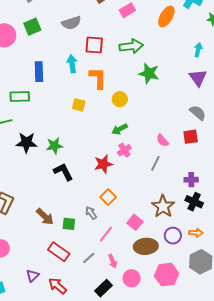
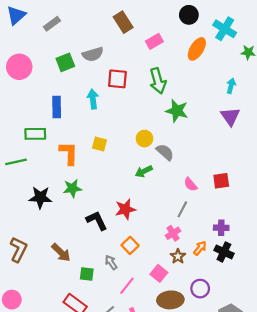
green square: (32, 27) -> (65, 62), moved
green arrow: (131, 46) -> (158, 81), turned 80
orange L-shape: (98, 78) -> (69, 153), moved
gray semicircle: (198, 113) -> (165, 152), moved
black star: (26, 143) -> (40, 197), moved
pink cross: (124, 150) -> (173, 233), moved
black L-shape: (63, 172) -> (97, 221), moved
brown star: (163, 206) -> (178, 256), moved, size x0.6
brown arrow: (45, 217) -> (61, 253), moved
orange arrow: (196, 233) -> (200, 248), moved, turned -56

